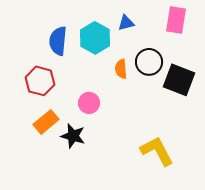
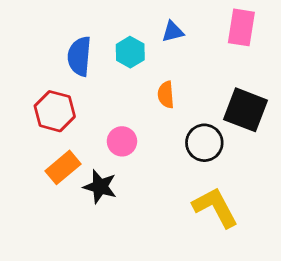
cyan hexagon: (95, 38) -> (130, 52), size x0.7
black circle: (149, 62) -> (204, 143), moved

